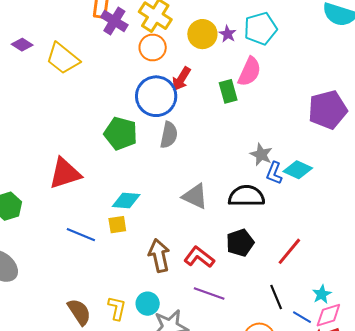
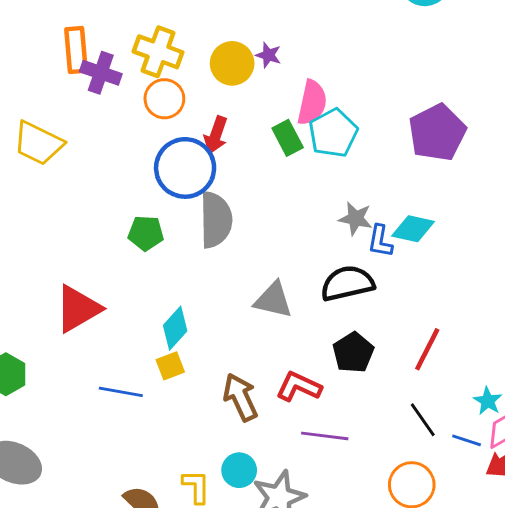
cyan pentagon: (260, 29) -> (333, 133), moved
green pentagon: (121, 133) -> (146, 233), size x0.7
gray semicircle: (169, 135) -> (216, 220), size x1.4
cyan diamond: (126, 200) -> (175, 328), turned -40

